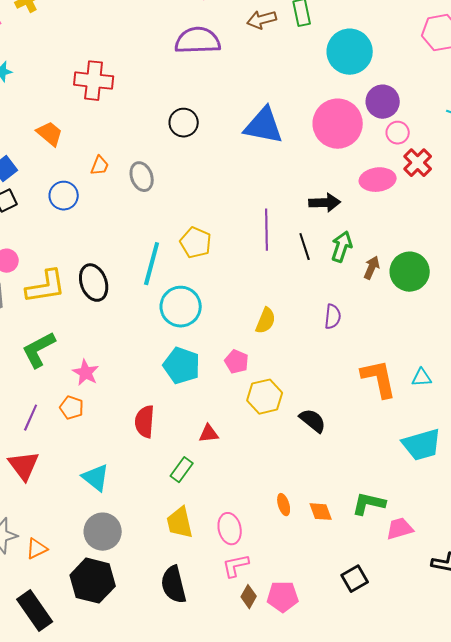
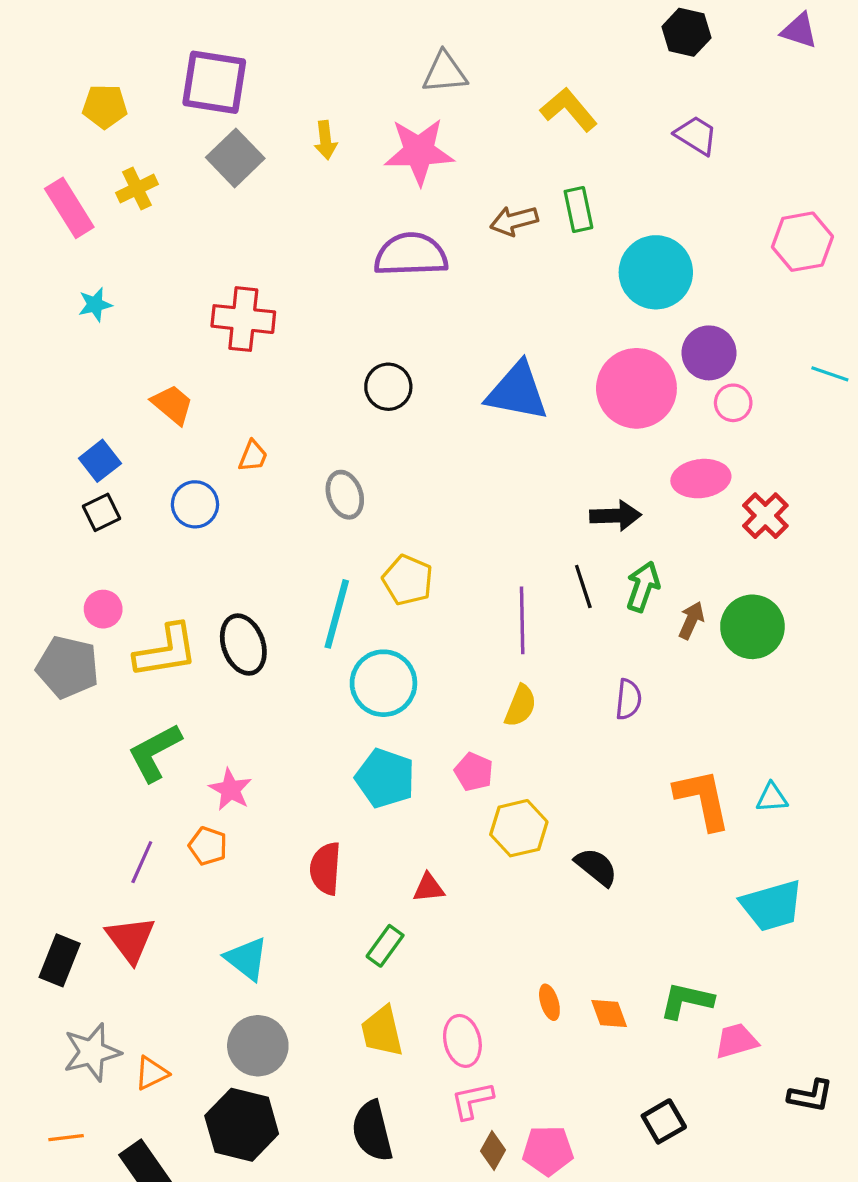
red cross: (418, 163) -> (765, 516), moved
gray ellipse: (142, 177) -> (345, 495), moved
purple line: (267, 230) -> (522, 620), moved

